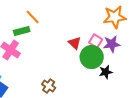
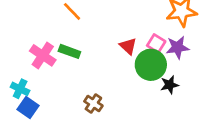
green rectangle: (22, 31) -> (69, 51), moved, turned 35

